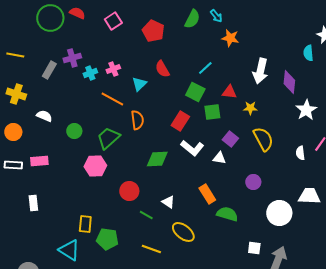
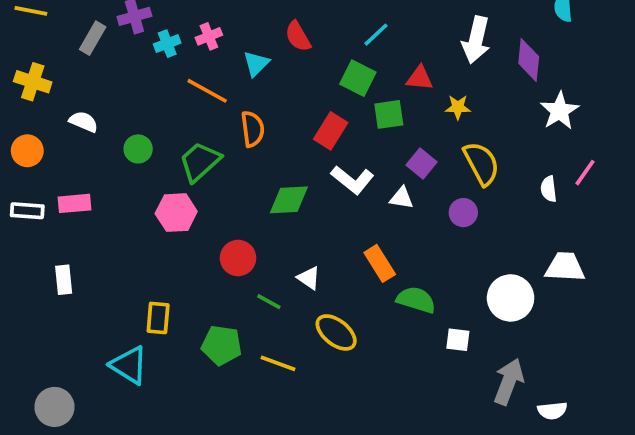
purple circle: (253, 182) -> (463, 213), moved
green pentagon: (107, 239) -> (222, 345), moved
white square: (254, 248) -> (458, 340), moved

